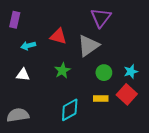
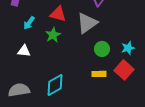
cyan arrow: (28, 46) -> (29, 23), turned -40
green star: (62, 71) -> (53, 35), moved
cyan diamond: (70, 110) -> (55, 85), moved

